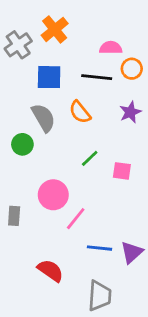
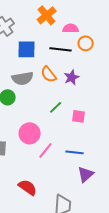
orange cross: (55, 29) -> (47, 15), moved
purple star: (130, 112) -> (72, 77), moved
gray semicircle: (43, 118) -> (23, 78), turned 110
blue line: (100, 248) -> (75, 152), moved

